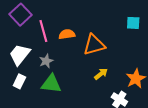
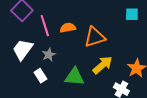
yellow arrow: (101, 74) -> (103, 65), size x1.5
white rectangle: (19, 81) -> (40, 76), moved, turned -56
green triangle: (51, 84) -> (74, 77), moved

